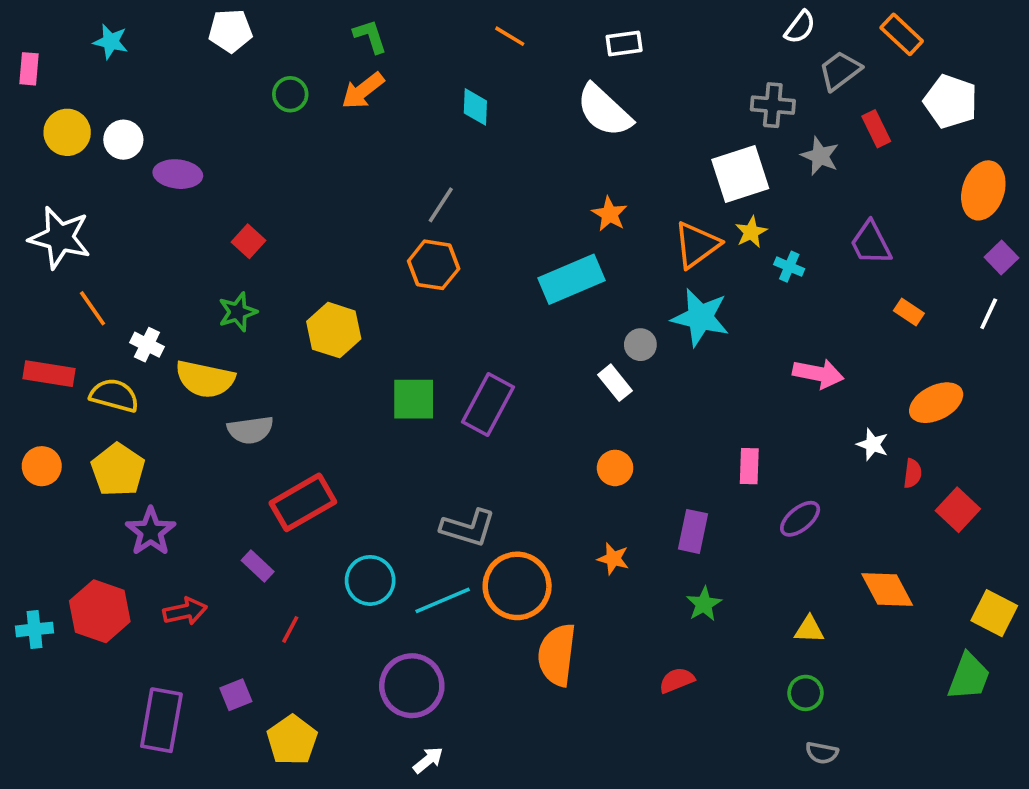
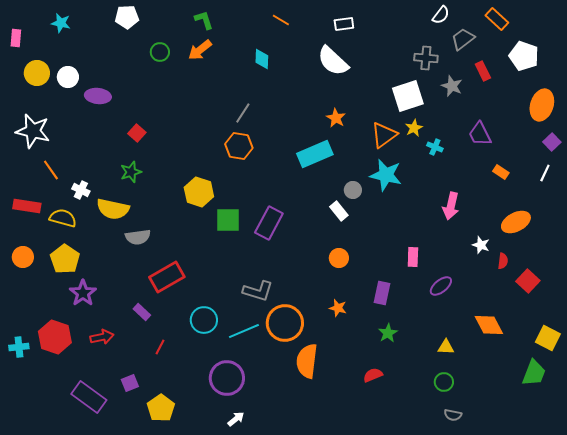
yellow hexagon: (334, 330) -> (199, 192), moved
pink arrow: (818, 374) -> (451, 206), turned 92
purple rectangle: (161, 720) -> (89, 397), turned -64

